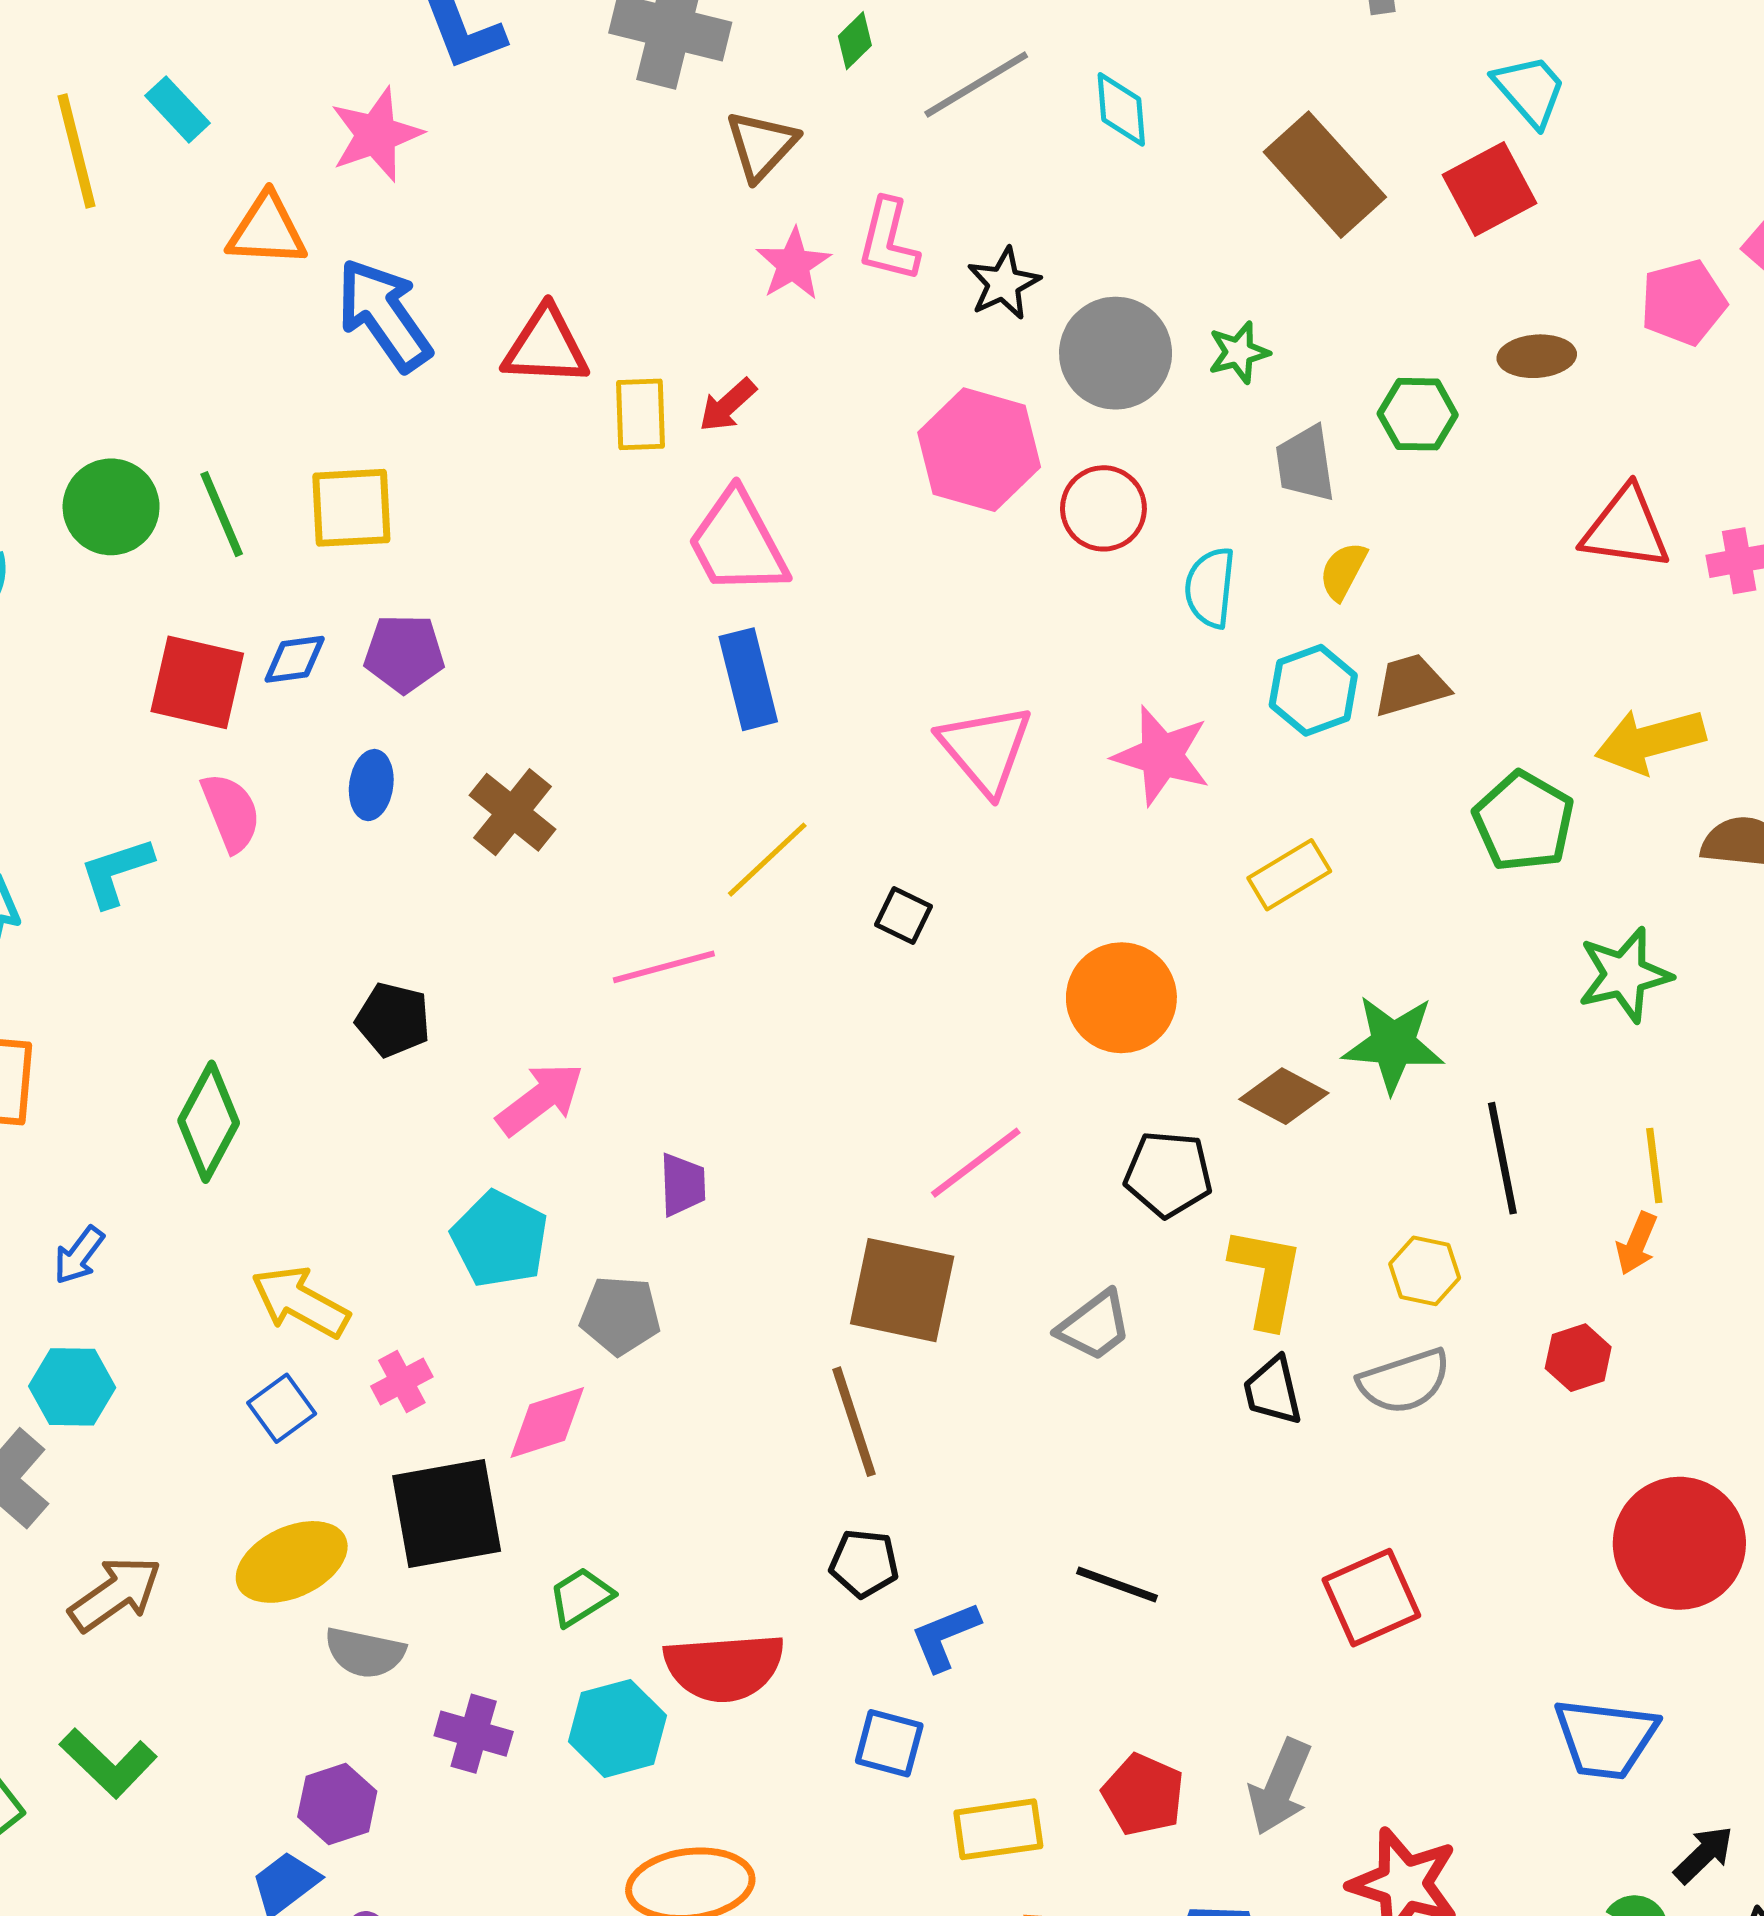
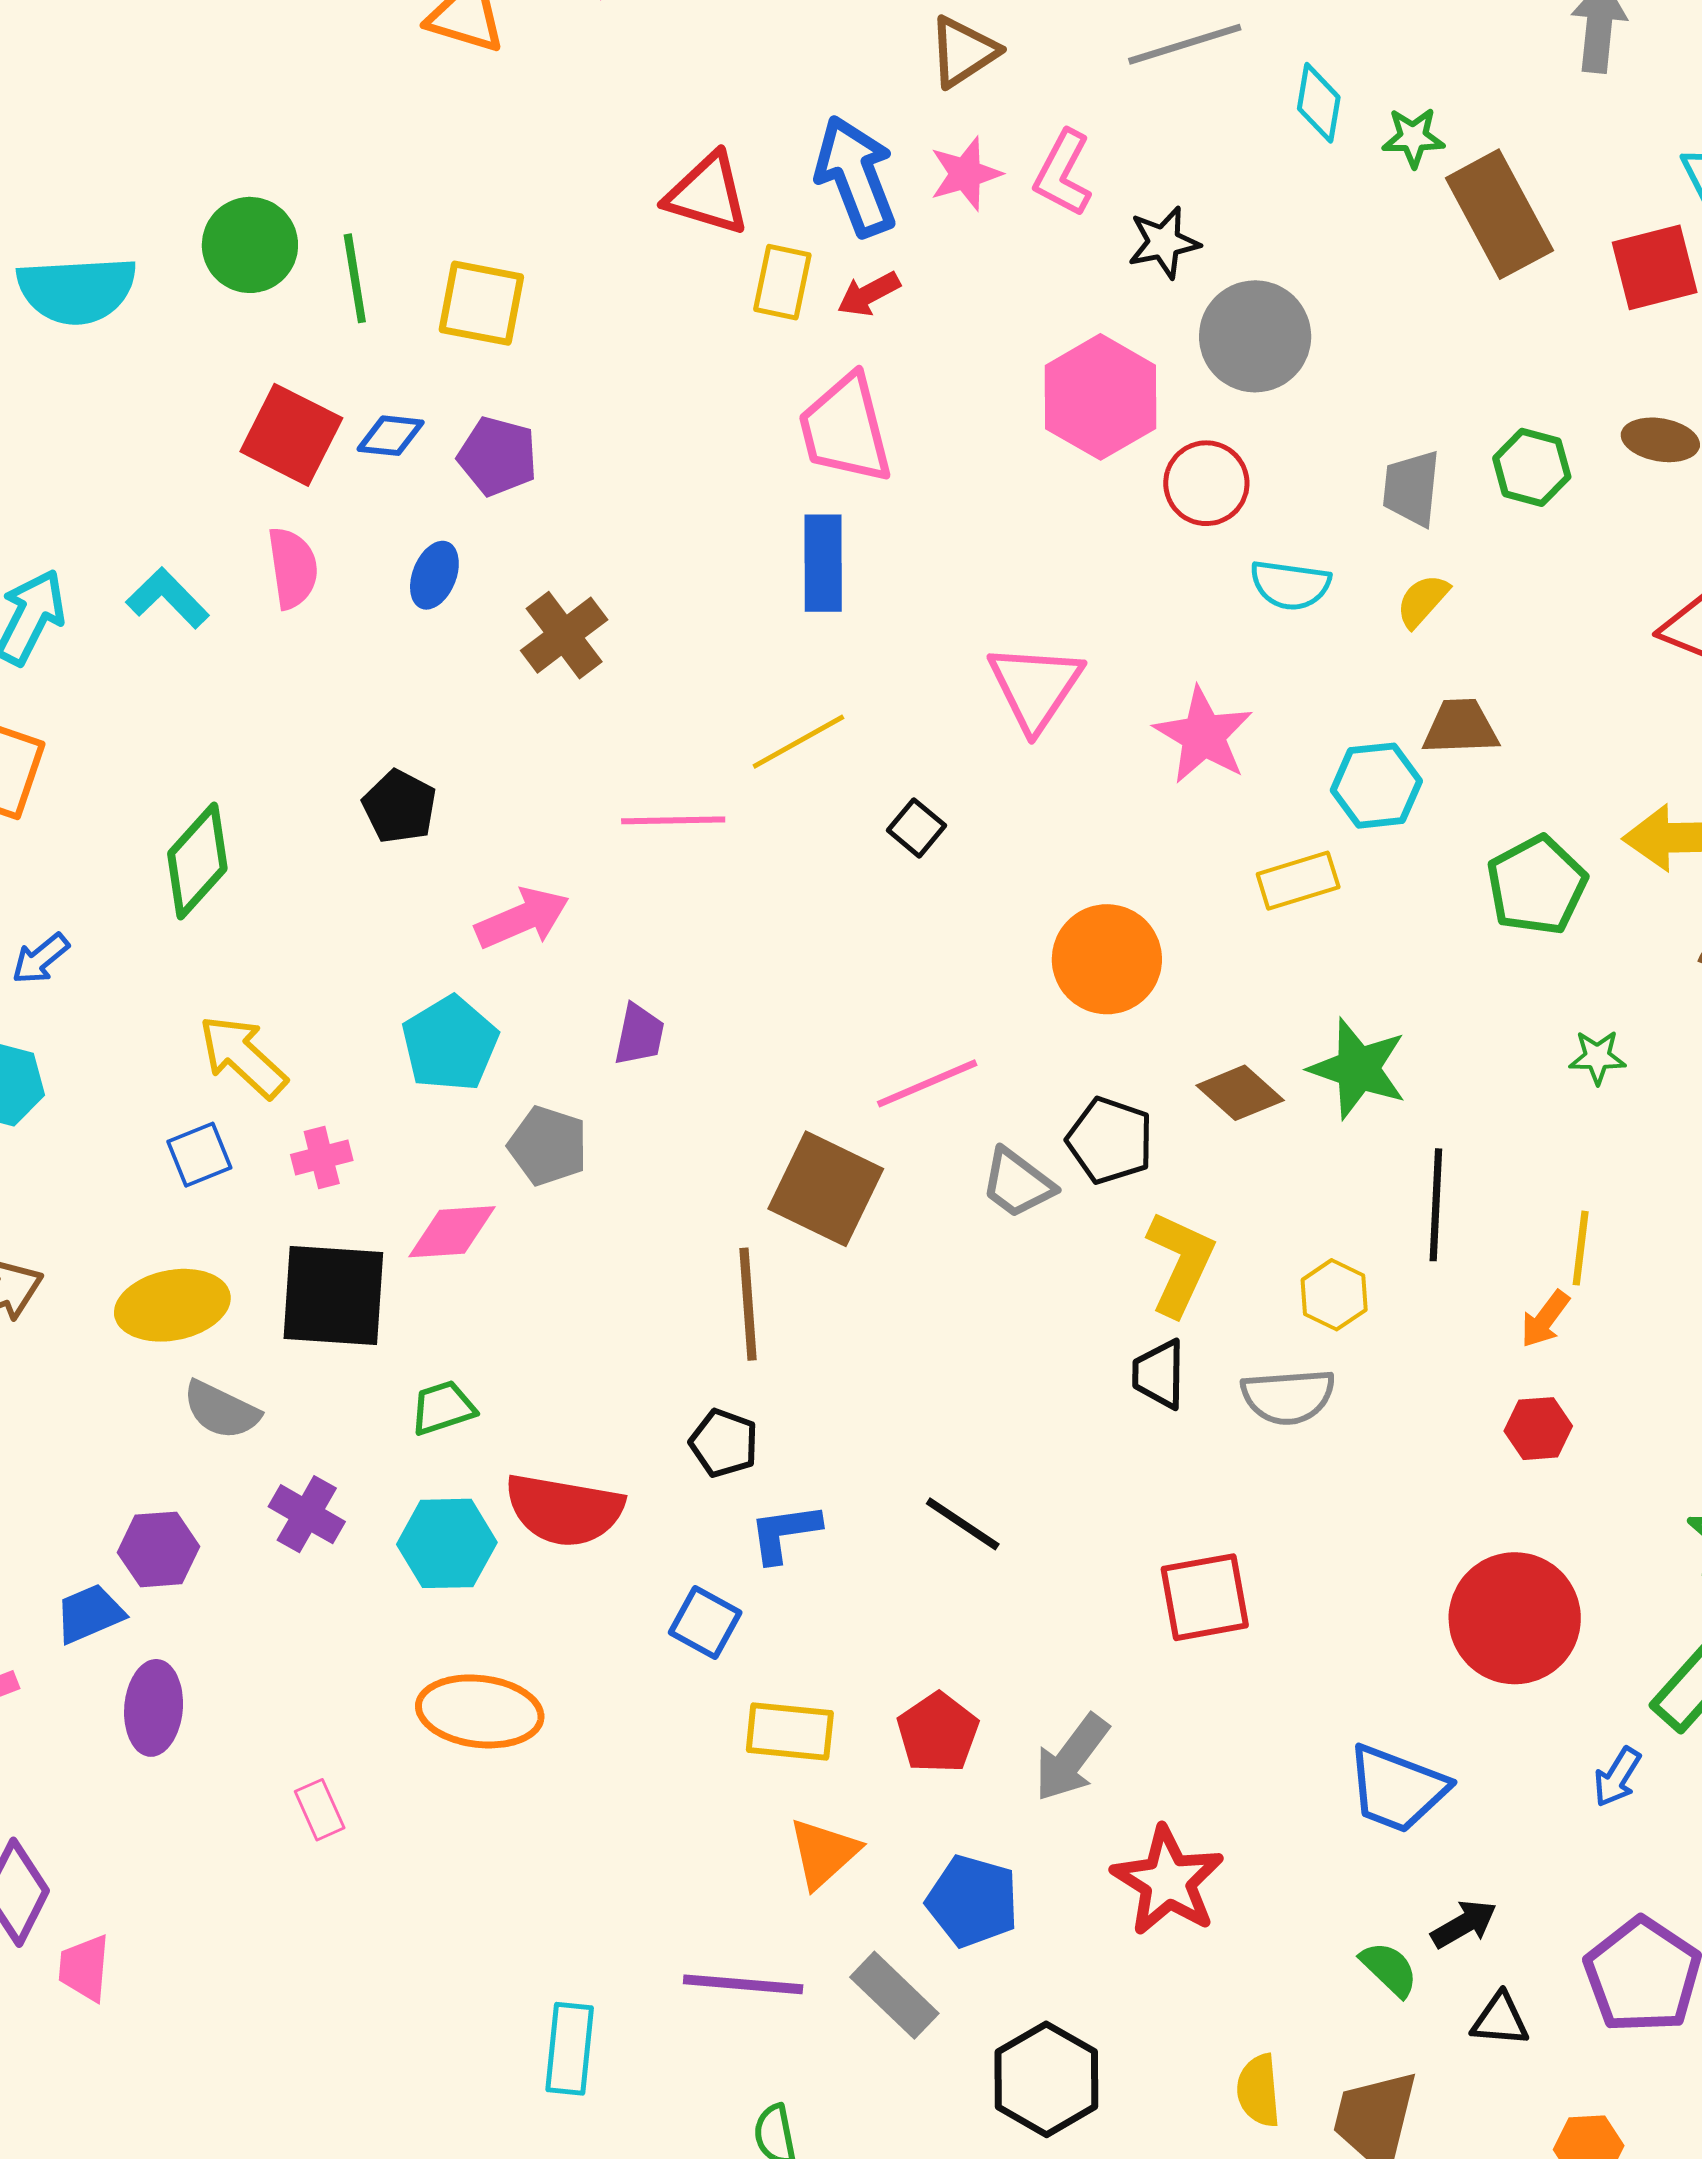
blue arrow: (384, 315) -> (856, 176), moved
green star: (1239, 352) -> (1413, 137), moved
cyan semicircle: (1210, 588) -> (1290, 585), turned -102
cyan hexagon: (1313, 690) -> (1376, 786), moved
cyan L-shape: (116, 872) -> (168, 598), turned 50
green star: (1624, 975) -> (1597, 1057), size x0.6
gray trapezoid: (1094, 1326) -> (1017, 1183), moved, turned 60
red hexagon: (1578, 1358) -> (1538, 1429), moved

